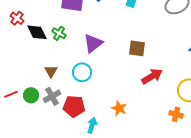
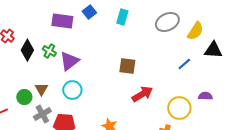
black diamond: (37, 32) -> (27, 50), turned 55
purple triangle: (93, 43) -> (69, 61), moved
green circle: (31, 95) -> (24, 97), moved

